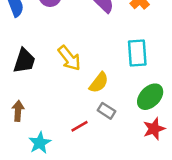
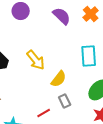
gray rectangle: (106, 111) -> (65, 101), turned 32

